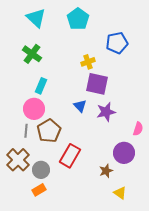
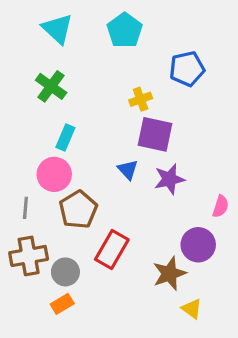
gray line: (26, 131) -> (25, 208), moved
brown cross: (18, 160) -> (29, 256), turned 35
brown star: (106, 171) -> (169, 274), size x1.5

